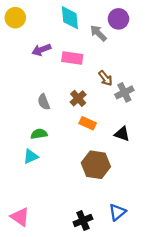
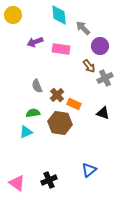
purple circle: (118, 19) -> (100, 46), moved
brown cross: (78, 98) -> (57, 95), moved
brown hexagon: (96, 165) -> (60, 123), moved
blue triangle: (117, 212) -> (89, 170), moved
black cross: (83, 220) -> (49, 180), moved

